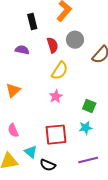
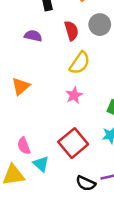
pink semicircle: (13, 130) -> (24, 146), moved
red square: (56, 135) -> (73, 143), turned -35
black semicircle: (48, 165) -> (86, 183), moved

